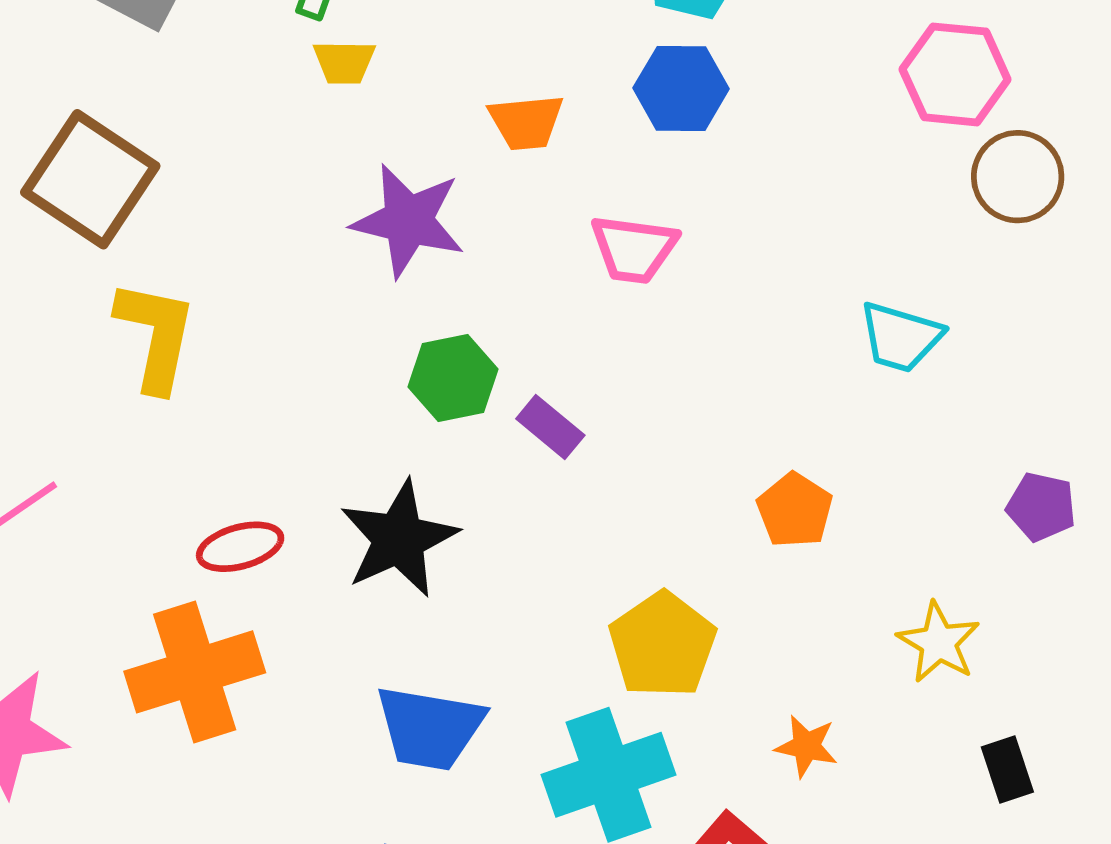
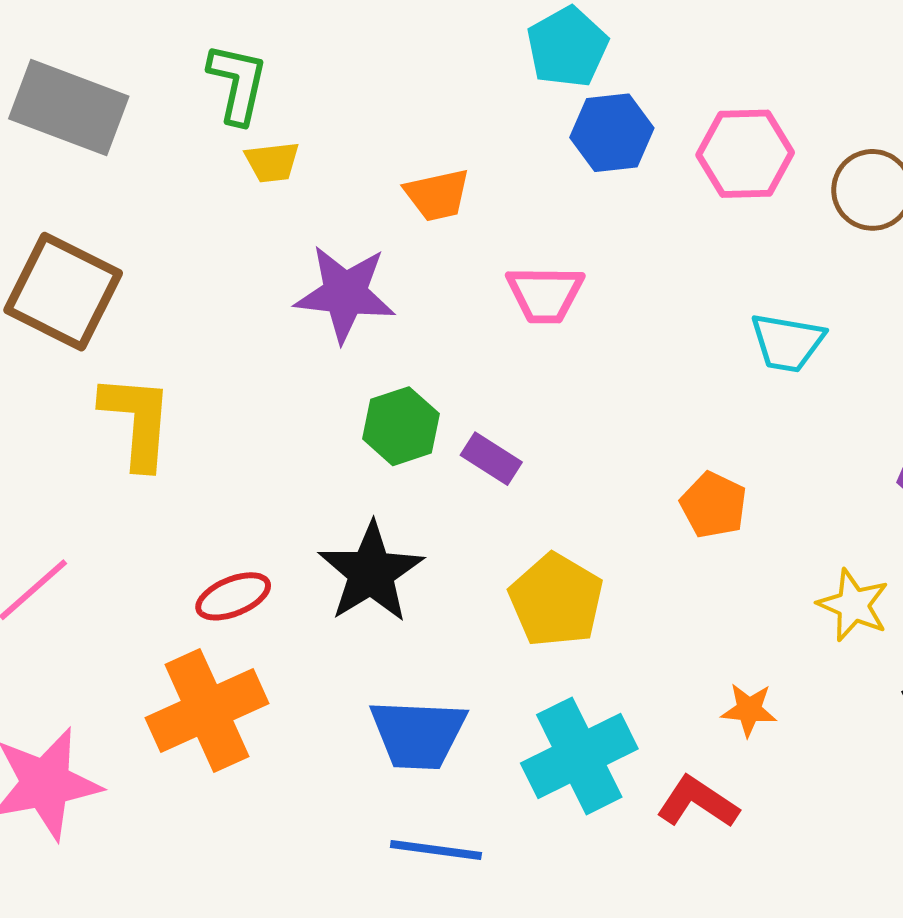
pink hexagon: (955, 74) -> (745, 154), moved
blue hexagon: (681, 88) -> (612, 133), moved
yellow pentagon: (662, 645) -> (556, 600), moved

